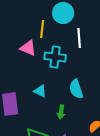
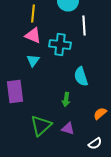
yellow line: (42, 29) -> (33, 14), moved
cyan triangle: (40, 91) -> (33, 60), moved, turned 40

